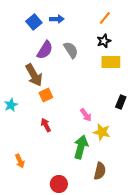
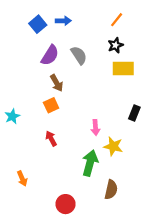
brown arrow: (34, 75) -> (57, 83), moved, size x0.7
pink arrow: (86, 115) -> (95, 127), turned 32

